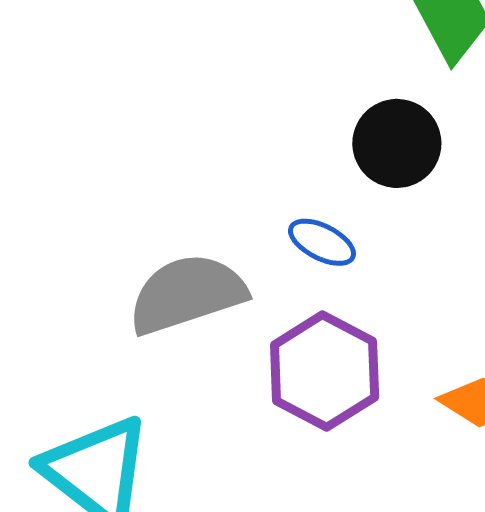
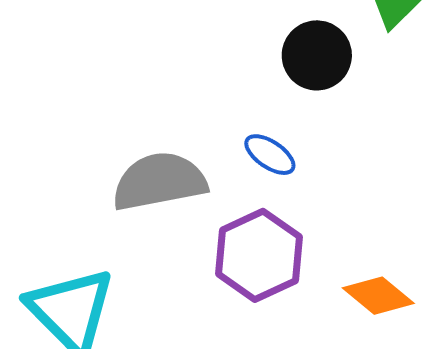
black circle: (397, 143) -> (317, 55), moved

